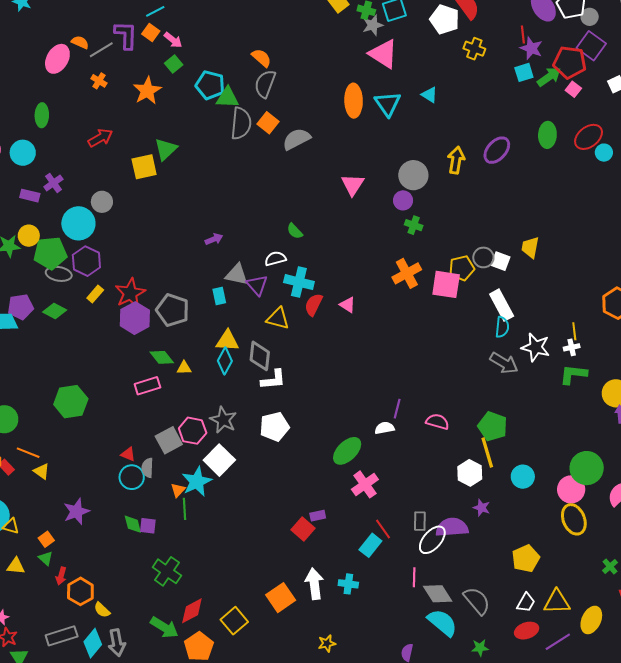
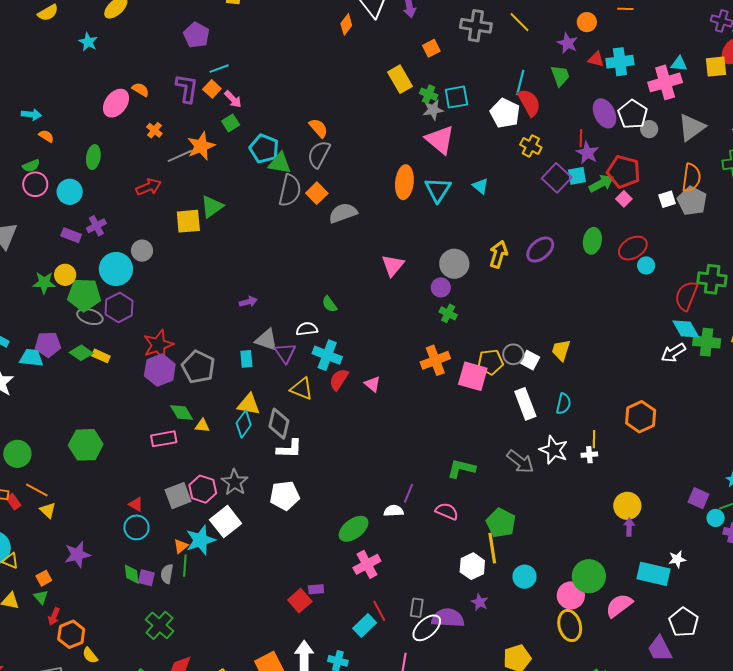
purple square: (591, 46) -> (557, 178), moved
gray line: (101, 50) -> (180, 156), moved
yellow rectangle: (95, 294) -> (101, 356), moved, turned 66
cyan semicircle: (502, 327) -> (563, 404), moved
green L-shape: (573, 374) -> (461, 469), moved
gray semicircle: (147, 468) -> (167, 574), moved

